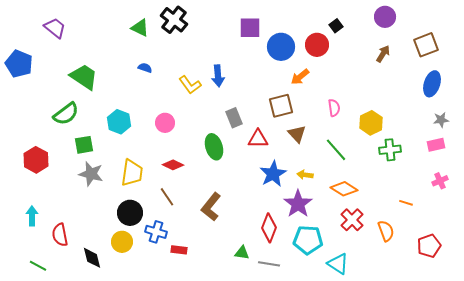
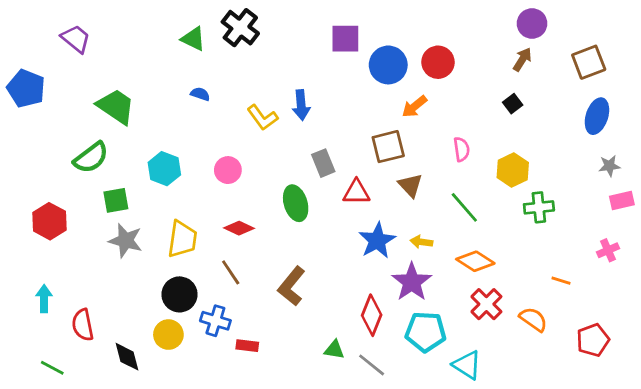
black square: (336, 26) -> (513, 104), moved
brown arrow: (383, 54) -> (522, 59), moved
pink rectangle: (436, 145) -> (622, 200), moved
orange semicircle: (386, 231) -> (533, 319), turned -35
gray line: (269, 264) -> (372, 365), turned 30

